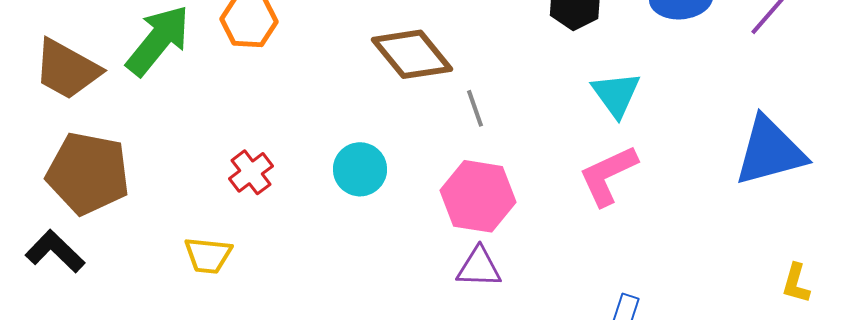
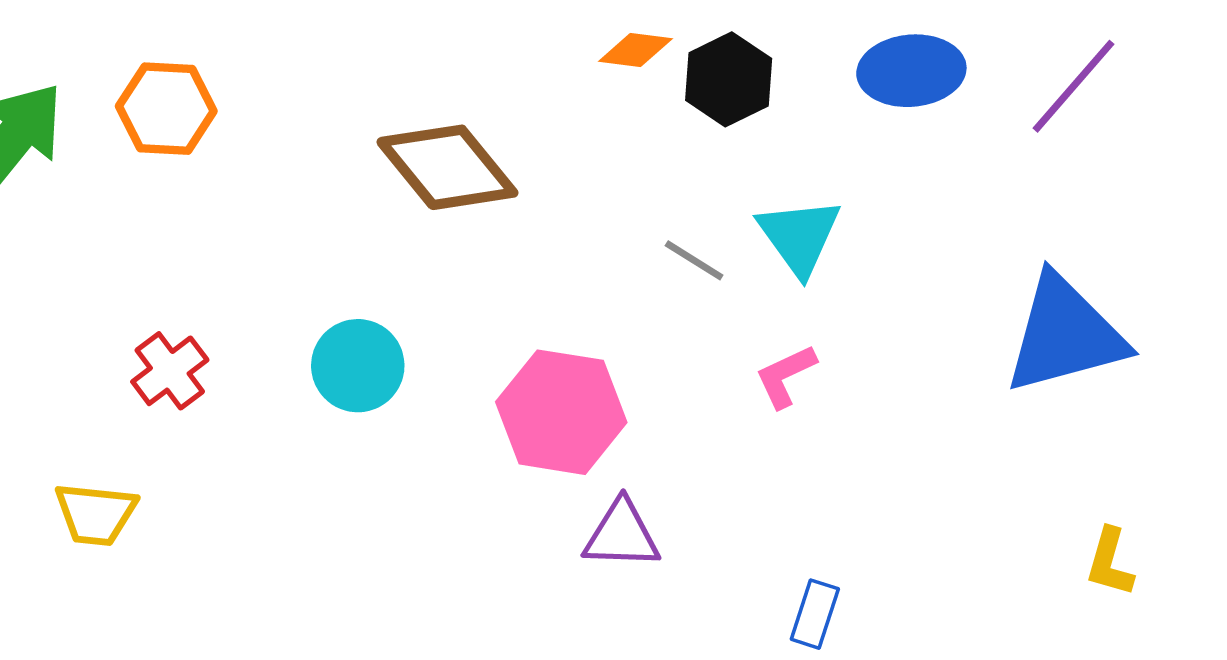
gray line: (475, 108) -> (694, 260), moved, turned -39
pink L-shape: (608, 175) -> (786, 376), size x0.6
purple triangle: (479, 267) -> (622, 535), moved

